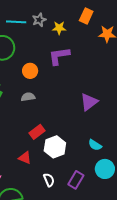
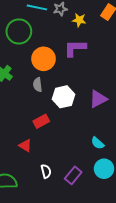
orange circle: (30, 71) -> (44, 59), size x1.5
gray semicircle: (28, 97) -> (38, 85), turned -96
white hexagon: (55, 147) -> (63, 97), moved

